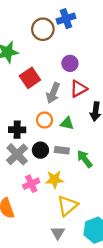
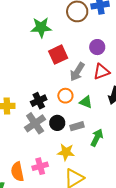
black cross: (17, 130) -> (39, 101), turned -35
gray rectangle: (62, 150) -> (77, 126), turned -32
green arrow: (85, 159) -> (97, 138), turned 54
pink cross: (31, 184) -> (40, 166), moved

